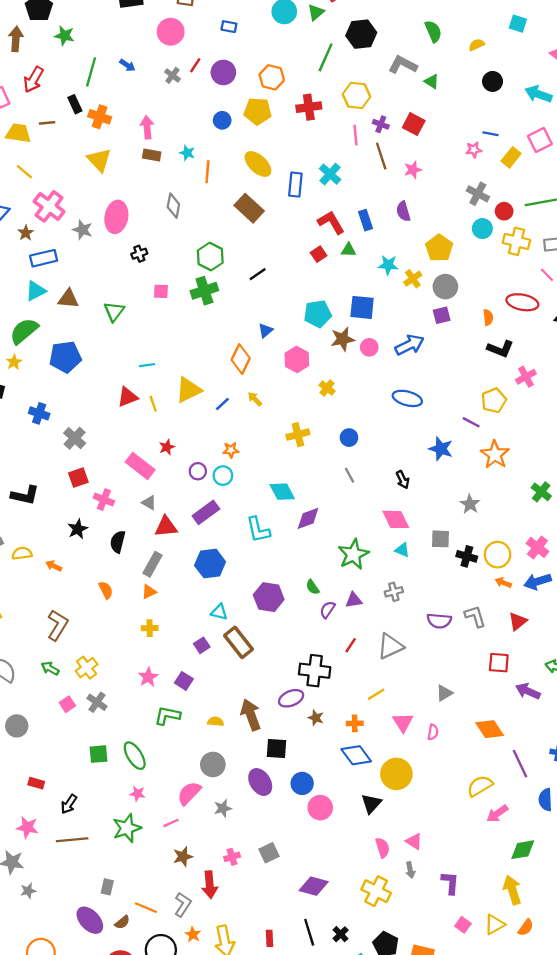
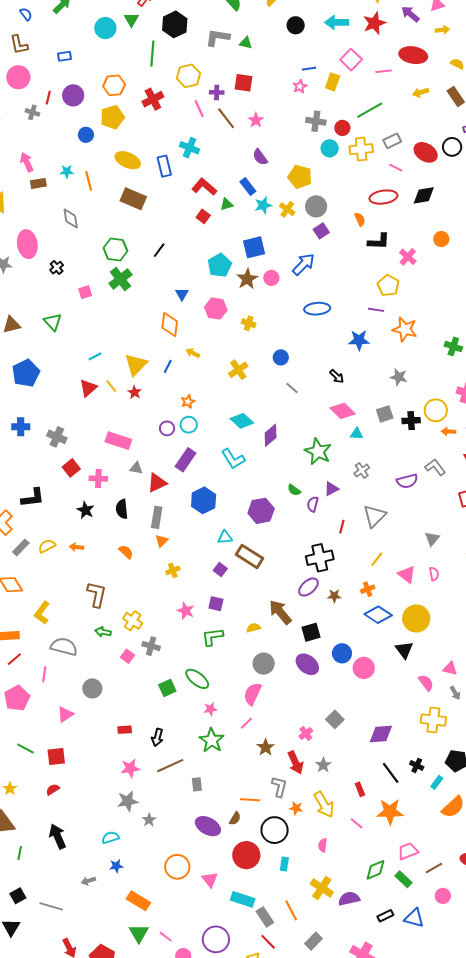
blue rectangle: (365, 220) -> (248, 187), moved
red star: (167, 447) -> (135, 392), moved
gray star: (223, 808) -> (323, 765), moved
gray rectangle: (107, 887) -> (197, 784), moved

